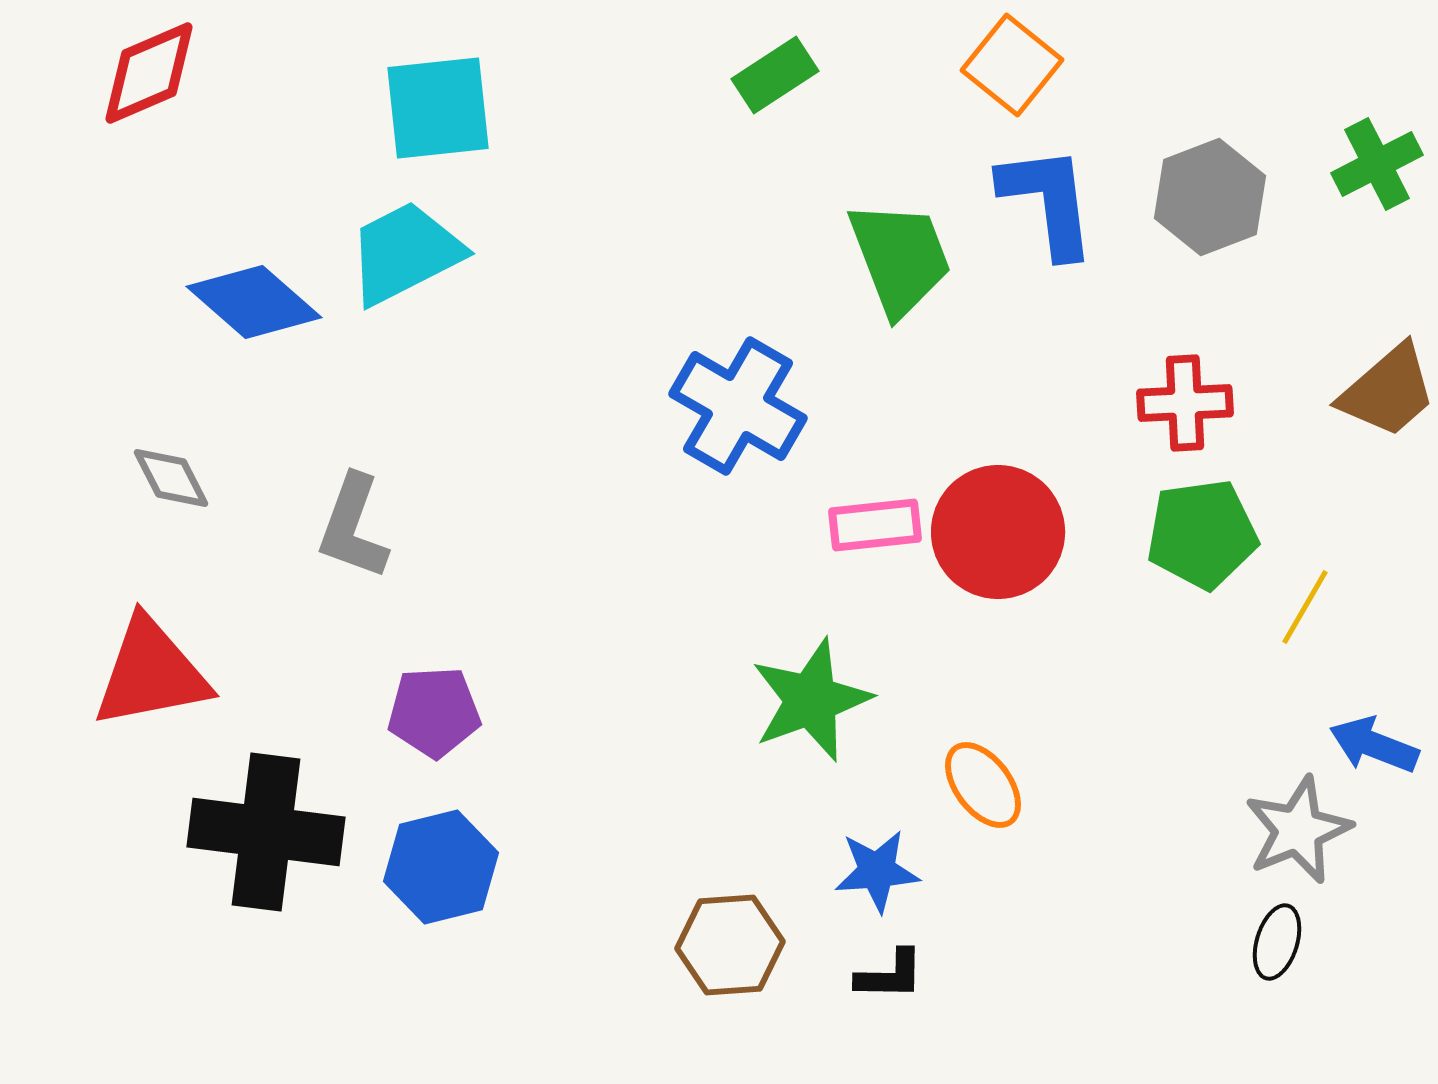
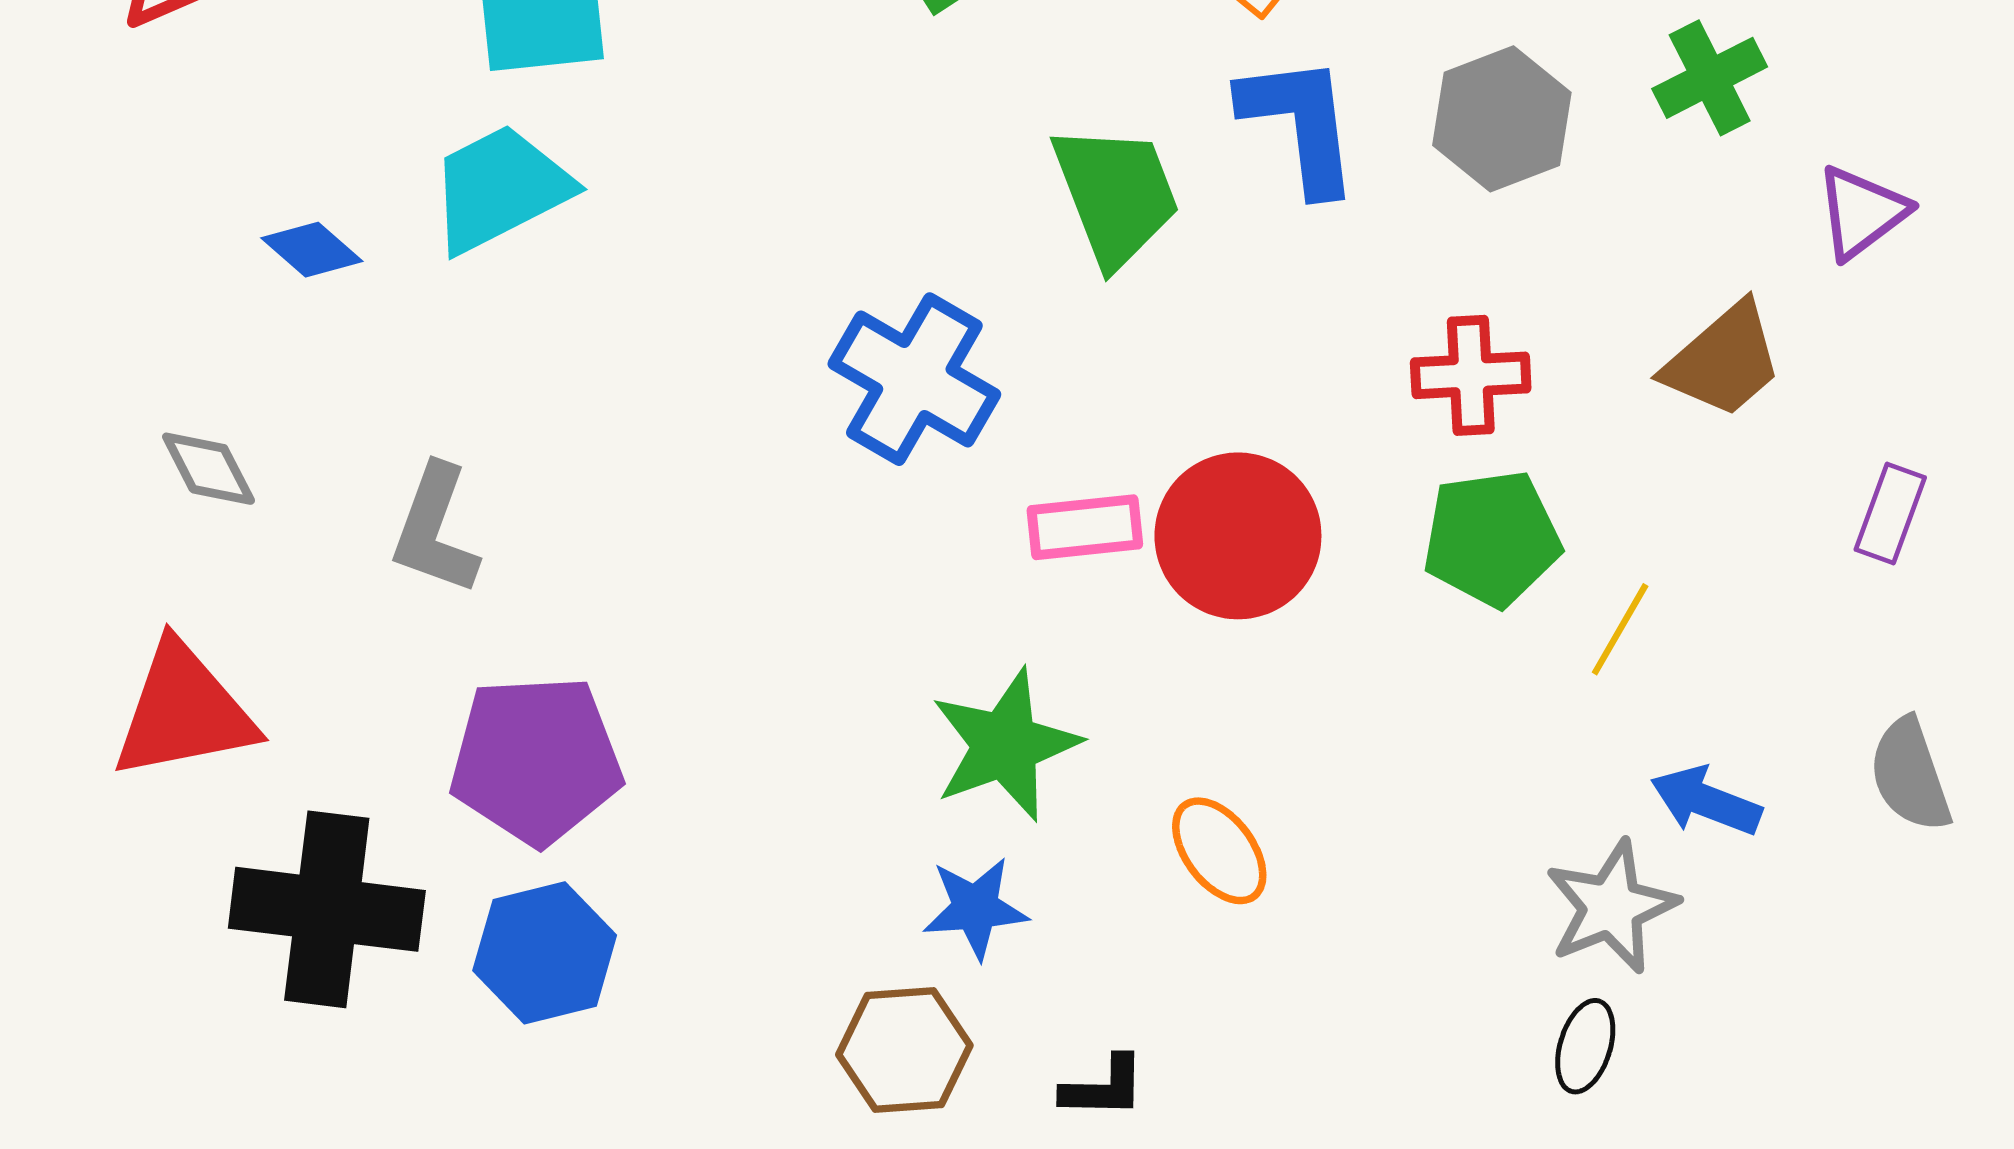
blue diamond: (254, 302) -> (312, 250), size x0.6
purple pentagon: (434, 712) -> (536, 760), size x1.5
blue star: (877, 871) -> (975, 908), moved

